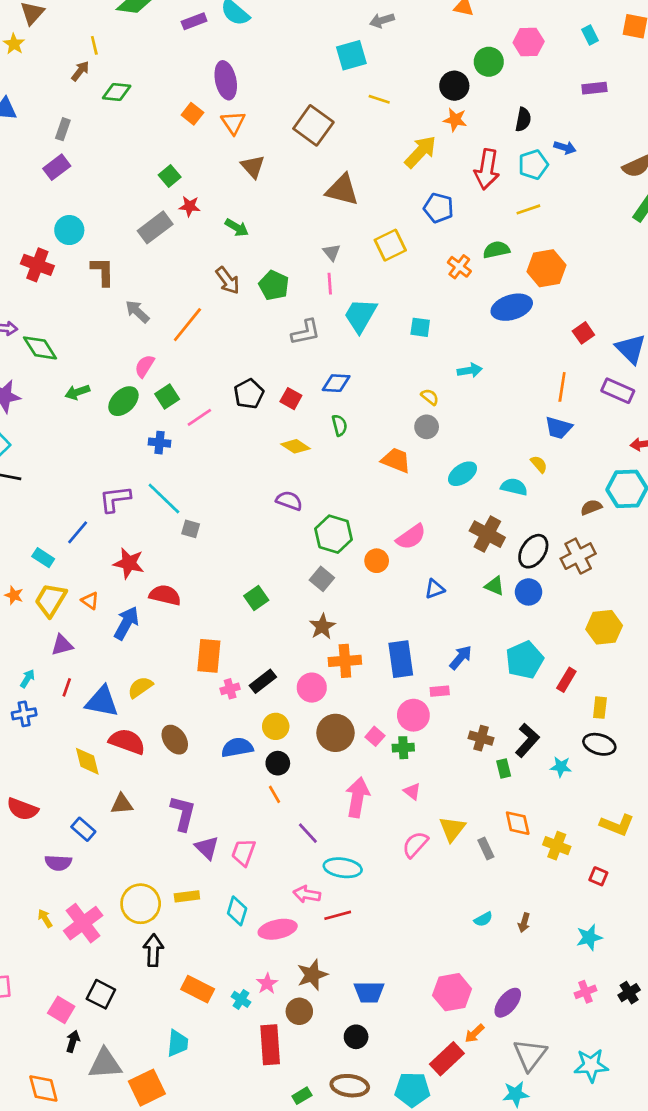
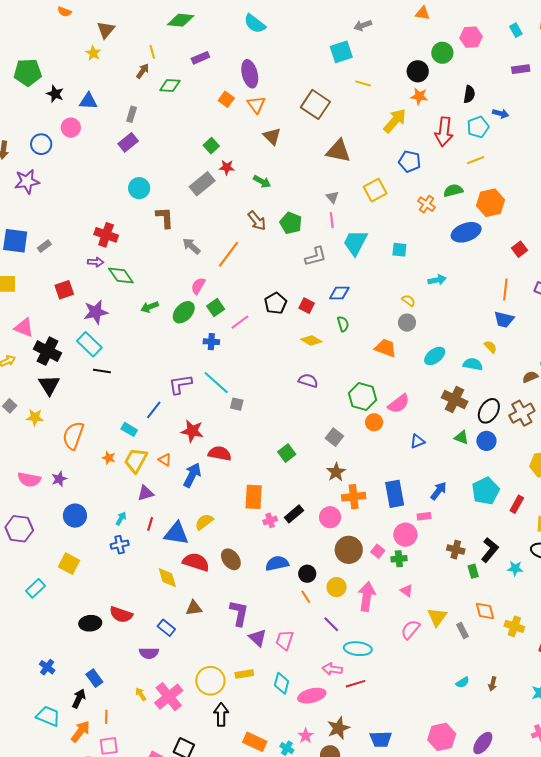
purple rectangle: (194, 21) -> (200, 58), moved
red cross: (37, 265) -> (106, 235), moved
green hexagon: (334, 534) -> (363, 396), moved
yellow circle: (276, 726) -> (337, 587), moved

